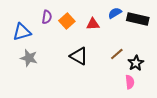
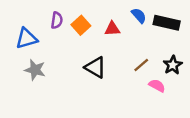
blue semicircle: (115, 13) -> (139, 16), turned 80
black star: (136, 63) -> (173, 65), moved
pink semicircle: (130, 82) -> (157, 86), moved, turned -56

